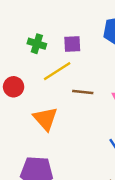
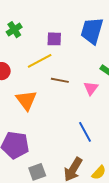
green cross: (37, 44) -> (14, 30), moved, turned 35

